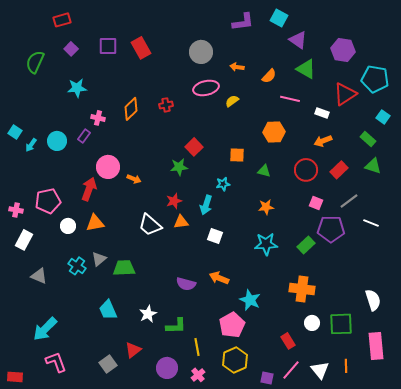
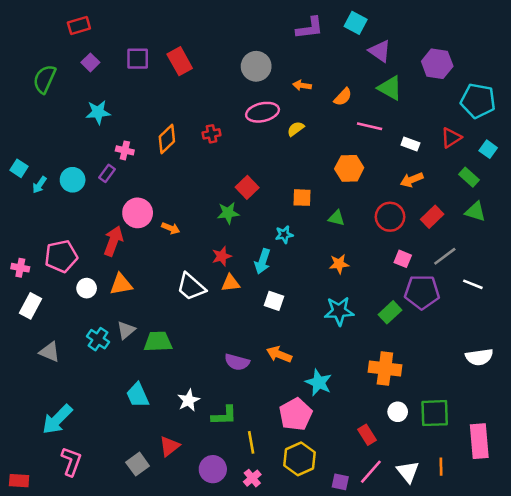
red triangle: (345, 94) -> (451, 138), moved, size x0.7
white semicircle: (373, 300) -> (479, 357), moved, turned 100
pink L-shape: (56, 362) -> (71, 462), turned 40

